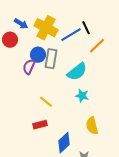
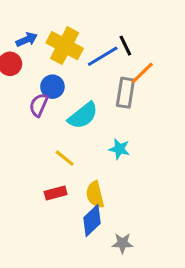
blue arrow: (21, 24) -> (27, 40), turned -56
gray rectangle: (51, 59) -> (125, 93), moved
cyan semicircle: (77, 72) -> (83, 116), moved
yellow semicircle: (92, 126) -> (95, 195), moved

